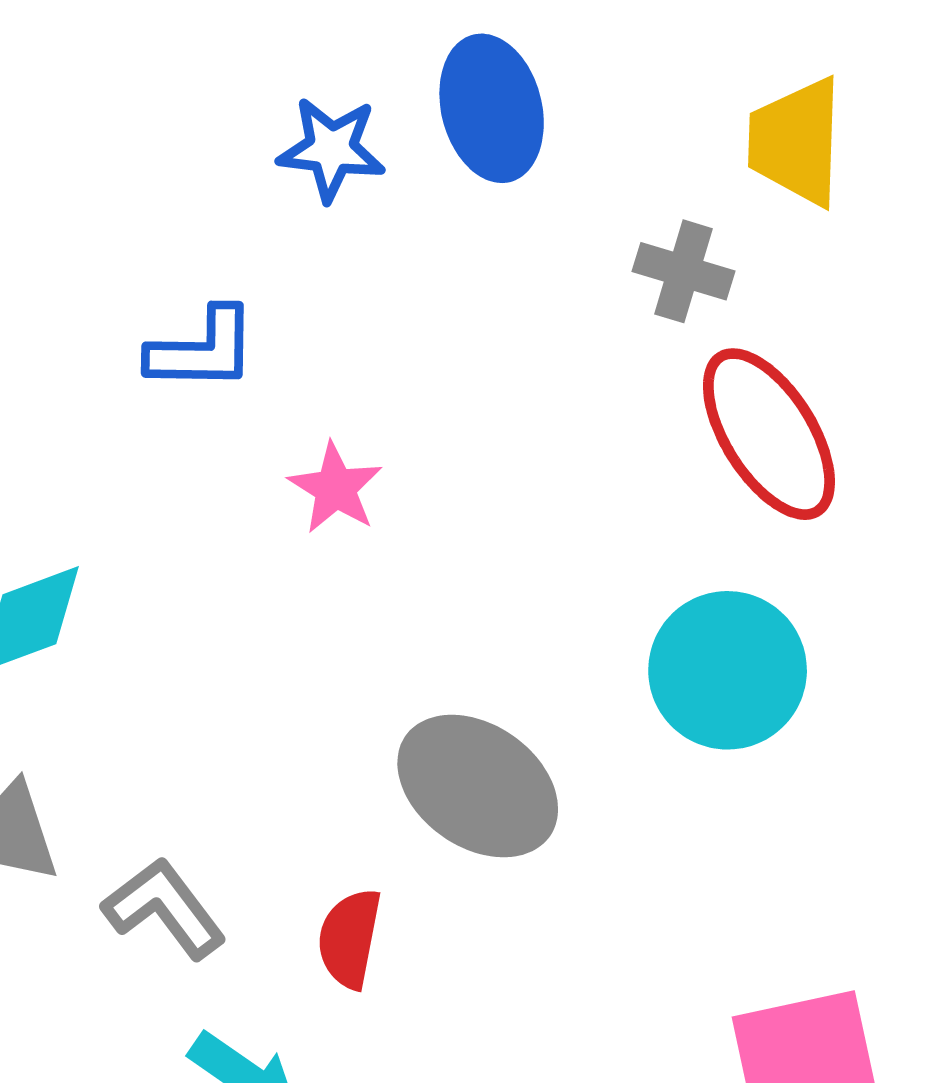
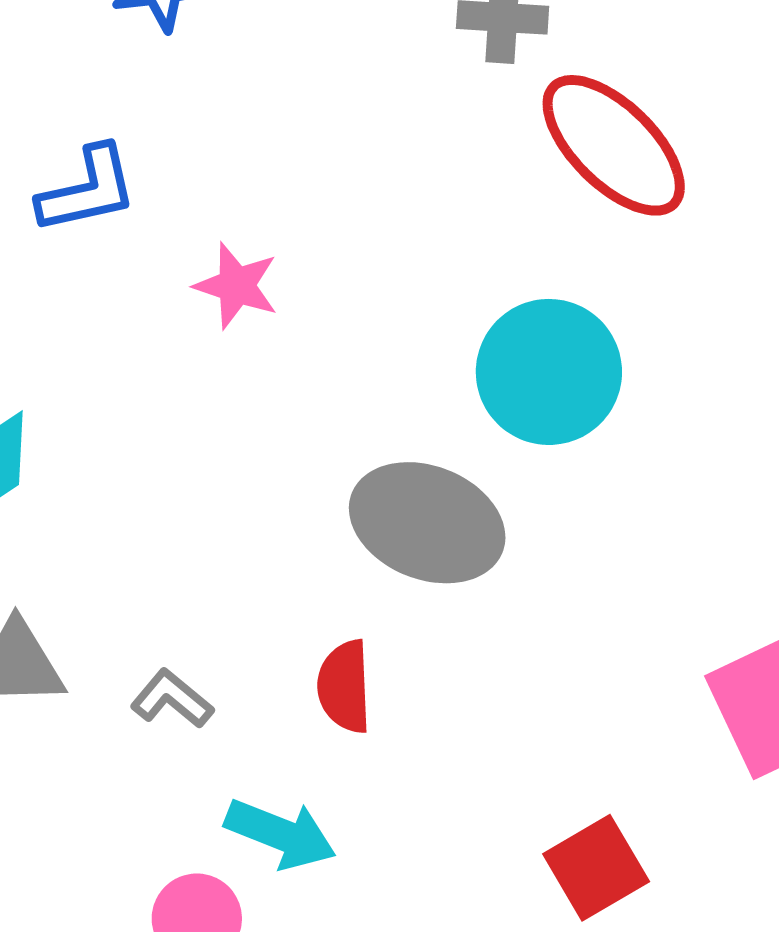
cyan circle: (728, 670) -> (549, 372), moved
gray L-shape: (164, 908) -> (172, 699), size x0.7

